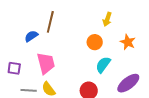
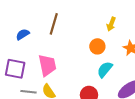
blue semicircle: (31, 36) -> (23, 34), moved
purple square: (14, 68) -> (15, 69), size x1.5

